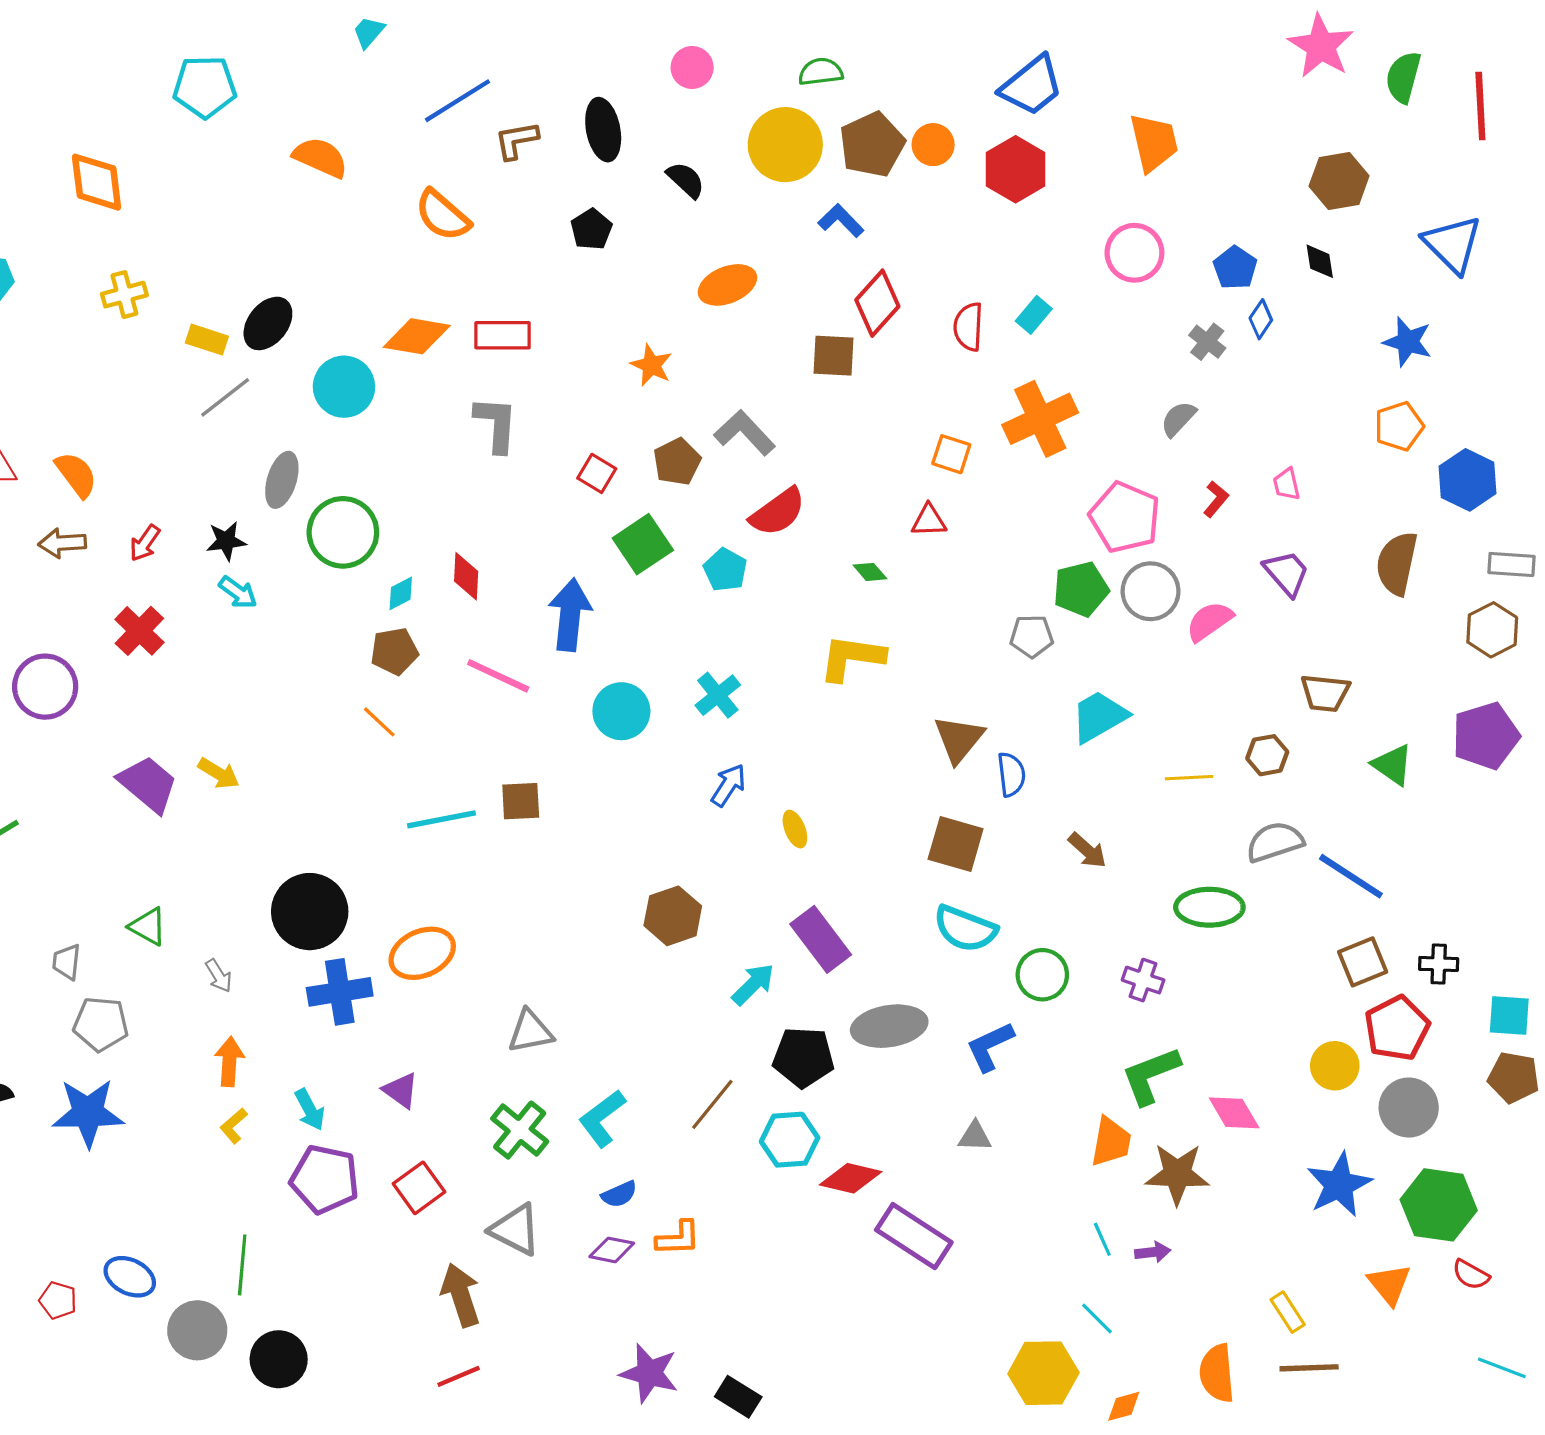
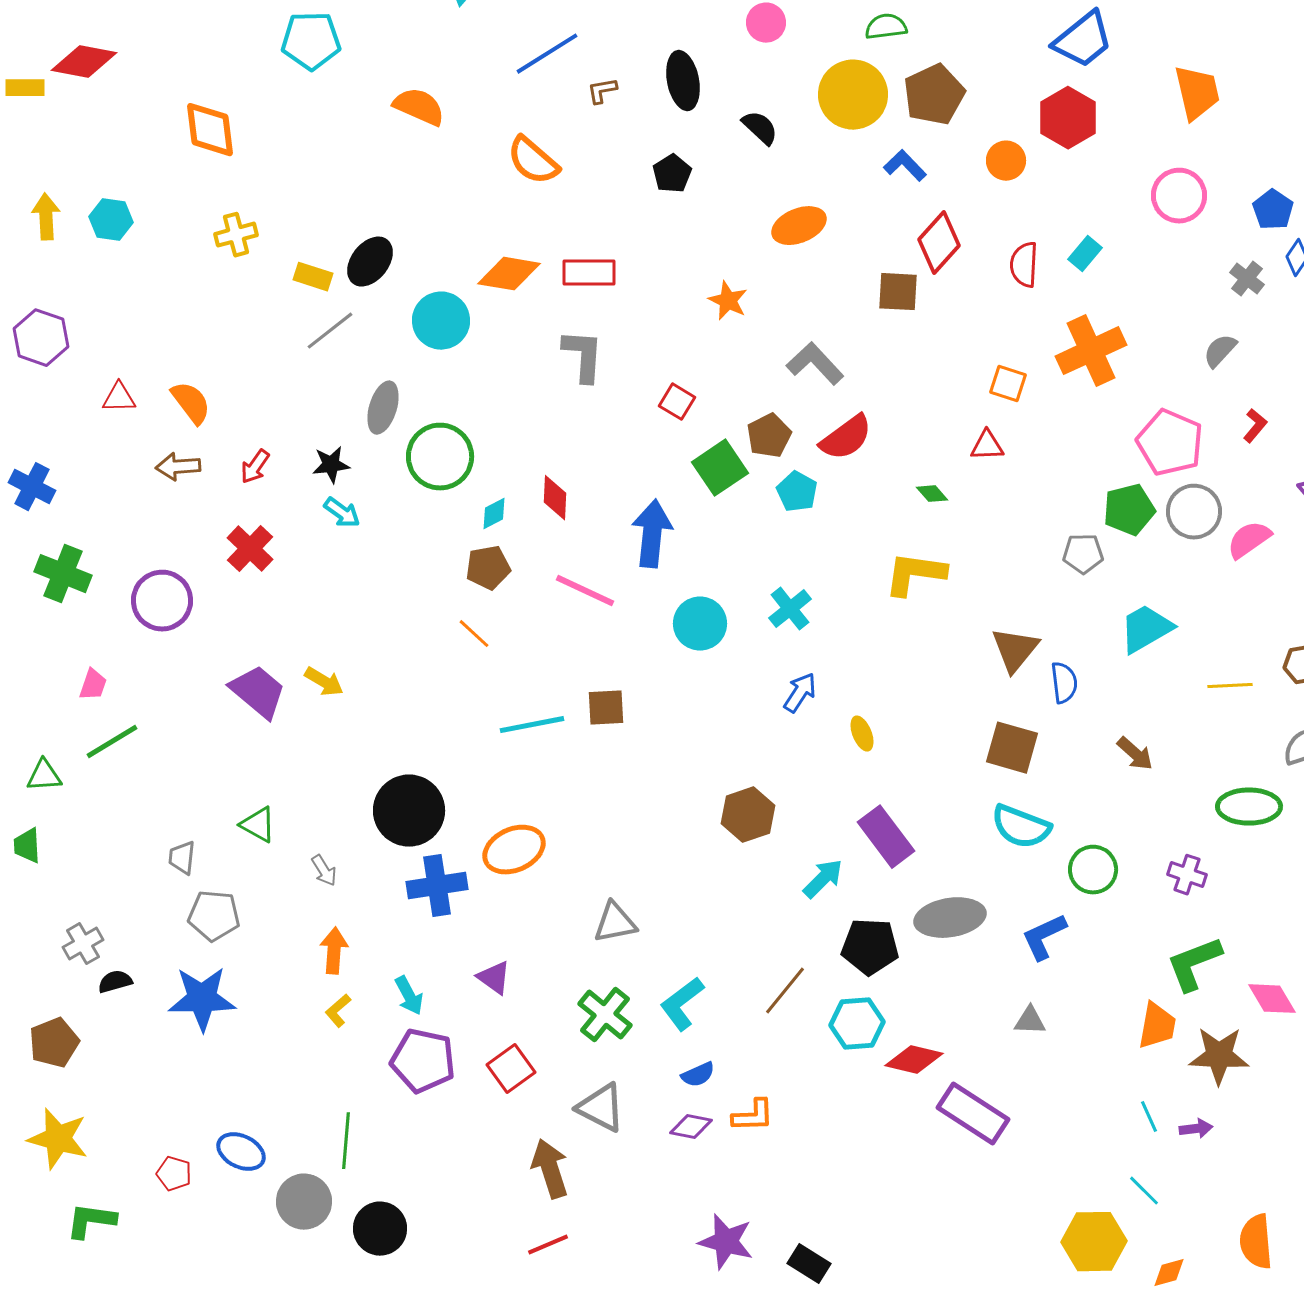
brown L-shape: (516, 140) -> (602, 91), size x0.7
orange circle: (933, 145) -> (1006, 161), moved
brown pentagon: (677, 462) -> (769, 436), moved

